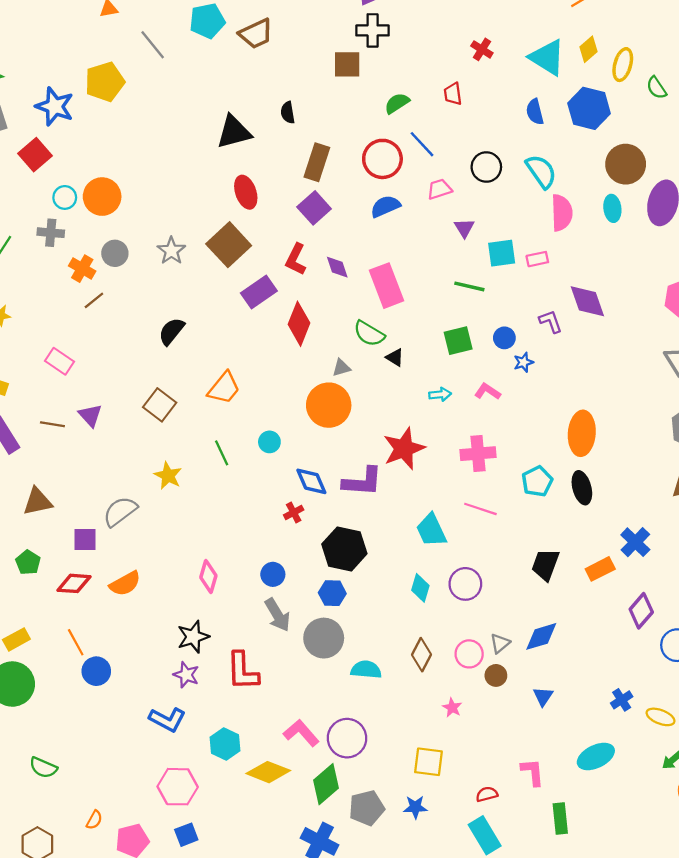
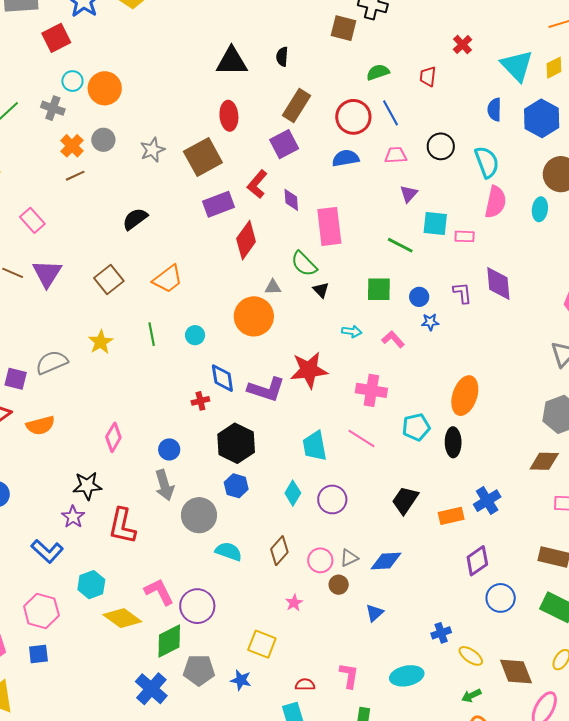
purple triangle: (90, 415) -> (47, 273), size x1.4
blue hexagon: (332, 593) -> (236, 486), moved

